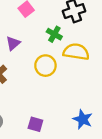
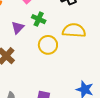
green cross: (54, 34) -> (39, 19), moved

